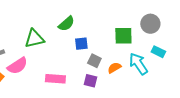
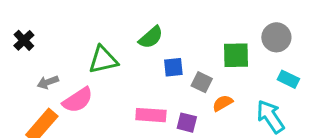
gray square: (94, 61) -> (202, 82), moved
cyan arrow: (138, 64) -> (270, 117), moved
pink rectangle: (55, 79) -> (151, 115), moved

